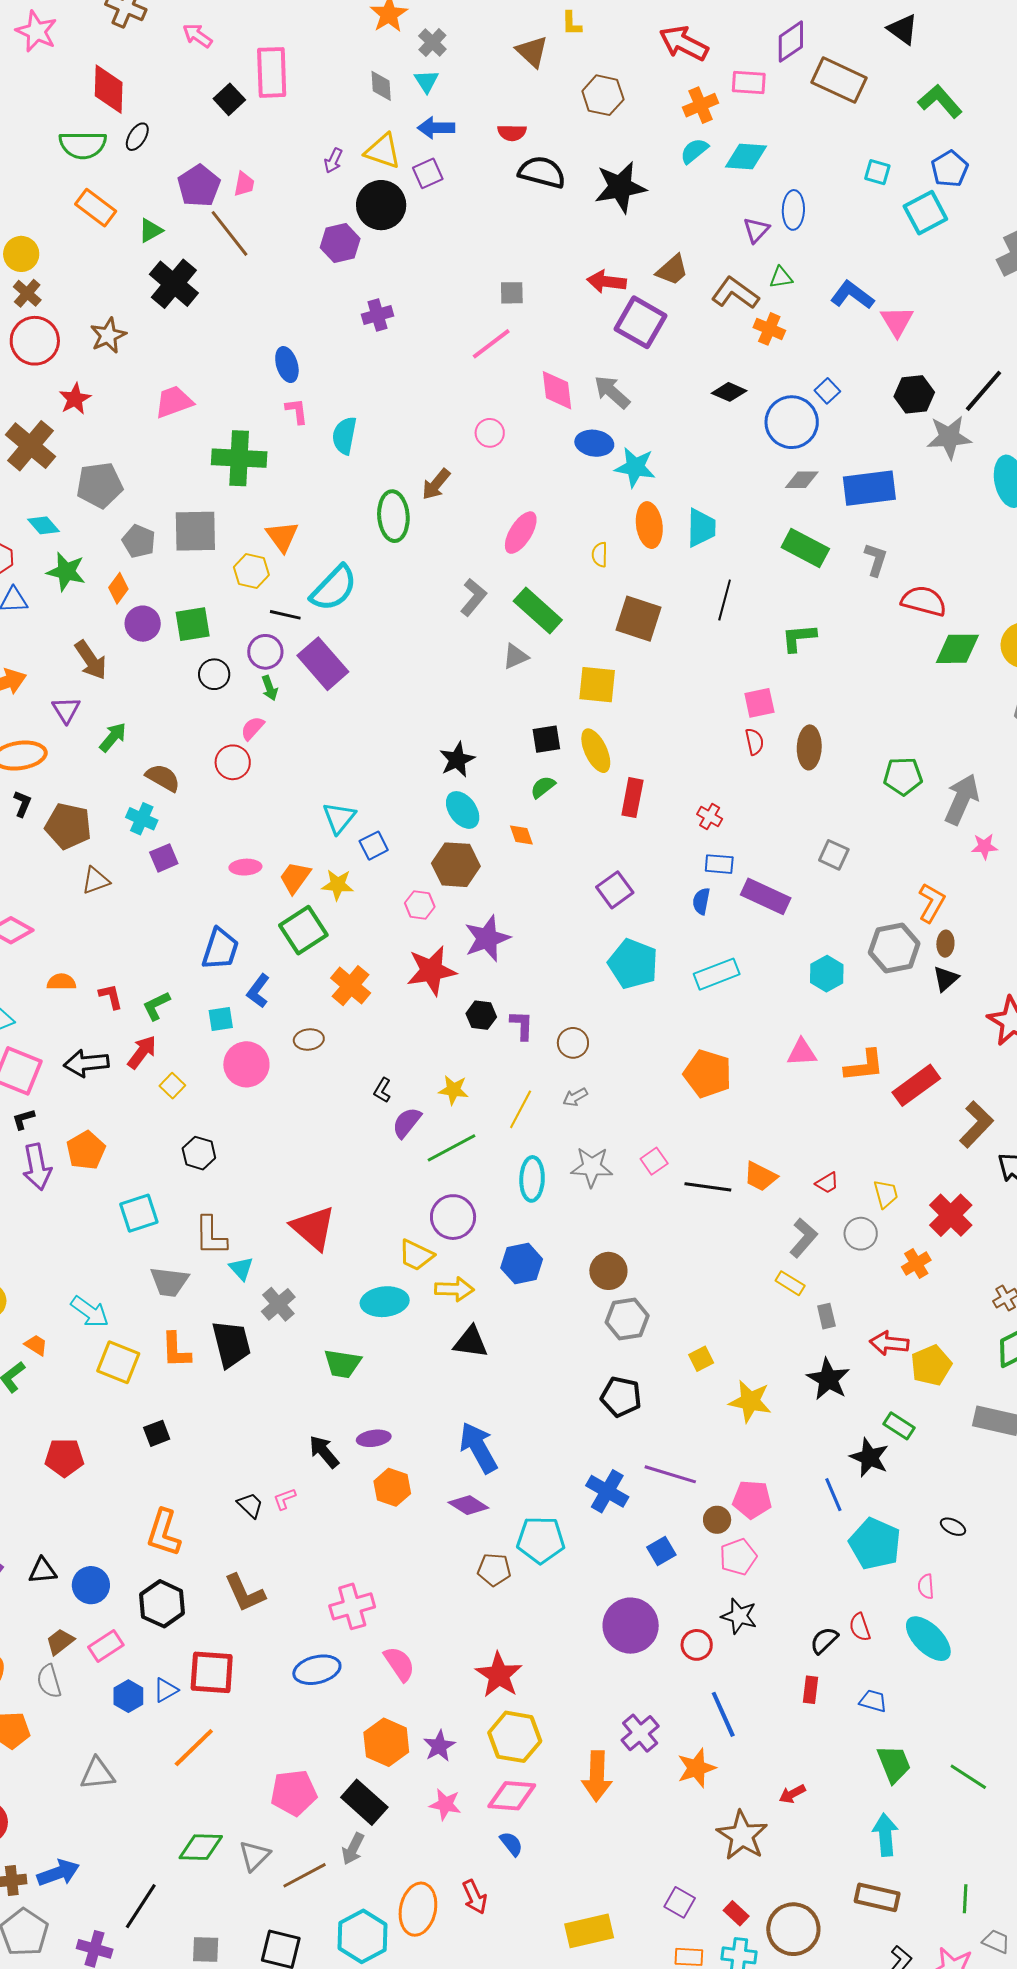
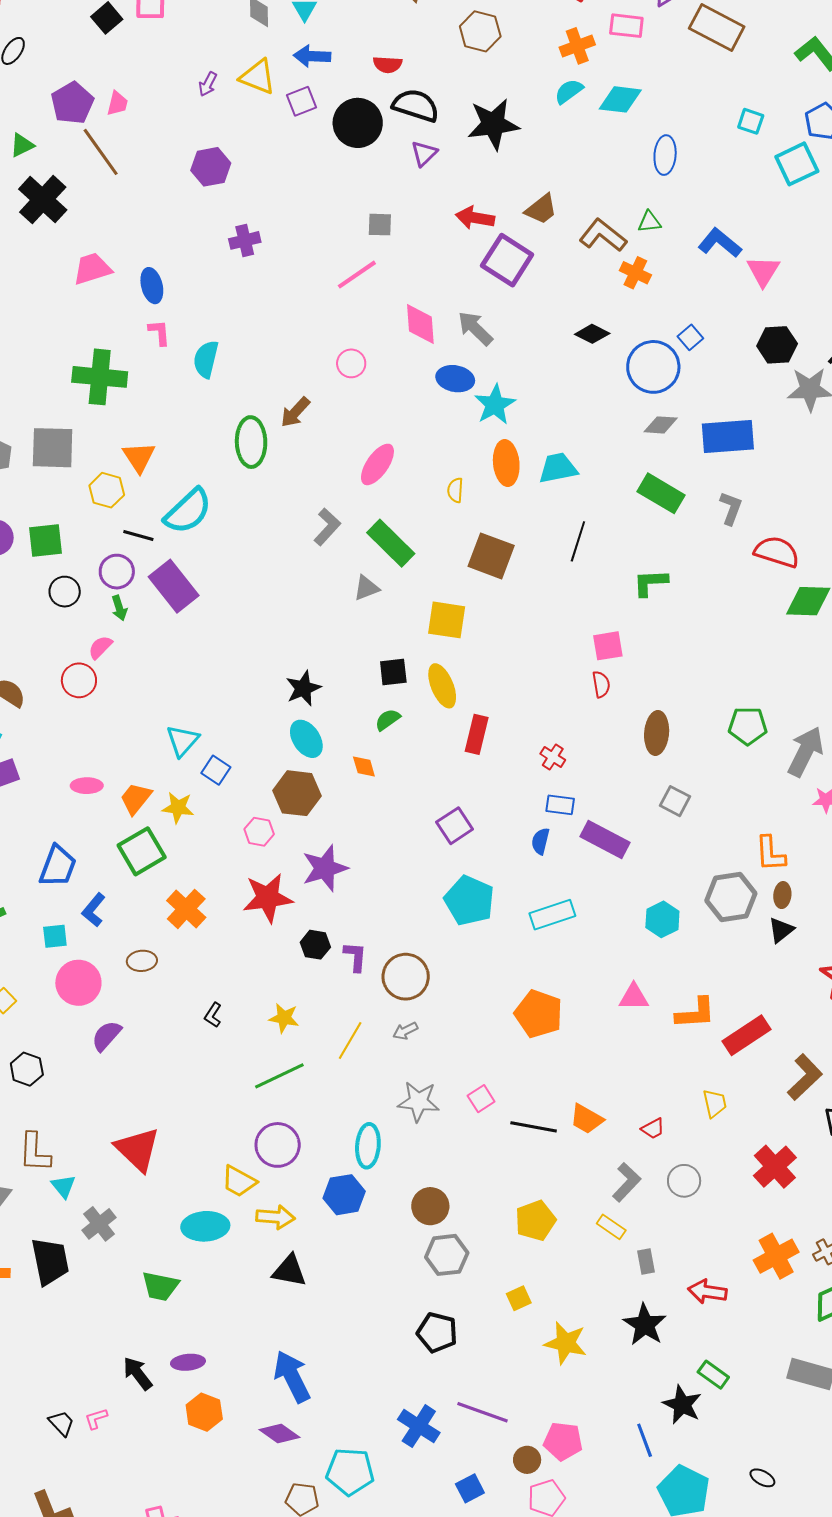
black circle: (381, 205) -> (358, 123), moved
purple triangle: (756, 230) -> (424, 154), moved
pink trapezoid: (174, 402) -> (92, 269), moved
cyan star: (635, 467) -> (495, 405), turned 30
cyan trapezoid: (701, 528) -> (558, 468), turned -105
brown ellipse: (809, 747) -> (657, 733), moved
blue square: (374, 846) -> (216, 770), turned -32
orange L-shape: (932, 903) -> (770, 854), turned 144
brown circle: (573, 1043) -> (406, 977), size x1.5
purple semicircle: (407, 1123) -> (106, 1036), moved
cyan ellipse: (532, 1179) -> (368, 1146), moved
yellow trapezoid: (886, 1194) -> (715, 1103), moved
orange cross: (916, 1264) -> (776, 1256), moved, size x1.5
yellow pentagon: (931, 1365) -> (535, 1220), moved

